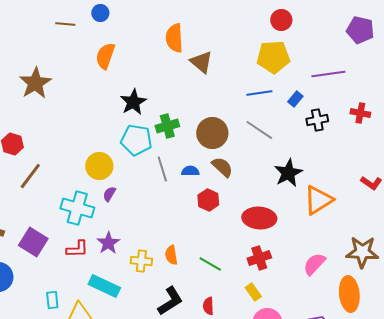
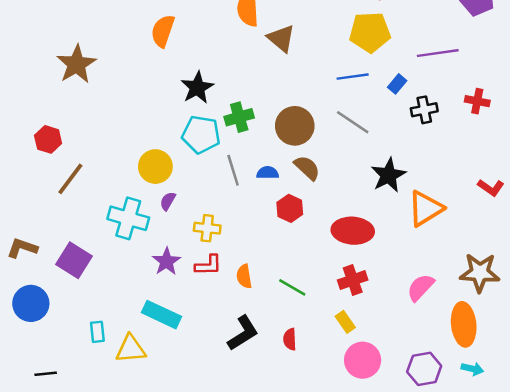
red L-shape: (77, 249) -> (208, 265), moved
yellow cross: (141, 261) -> (207, 228), moved

